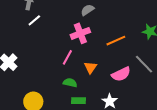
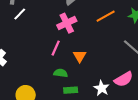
orange line: (116, 41) -> (106, 16), moved
pink semicircle: (121, 74) -> (124, 79), moved

